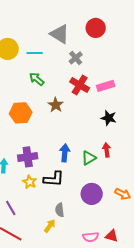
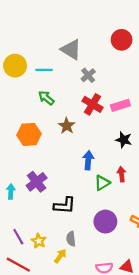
red circle: (96, 28) -> (122, 40), moved
blue arrow: (65, 153) -> (88, 160), moved
purple cross: (28, 157) -> (37, 182), turned -30
yellow star: (30, 182) -> (39, 241), moved

